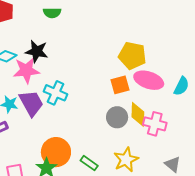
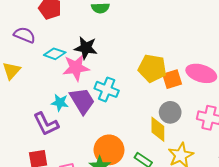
yellow pentagon: (132, 56) -> (152, 68), moved
yellow diamond: (138, 114) -> (158, 129), moved

